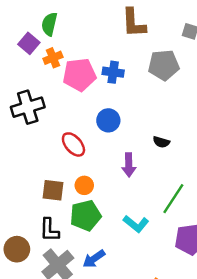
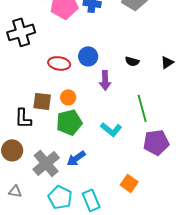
blue circle: (108, 120) -> (88, 56), moved
red ellipse: (73, 144) -> (59, 63), turned -40
green line: (173, 199) -> (142, 108), turned -48
black L-shape: (49, 230) -> (23, 118), moved

